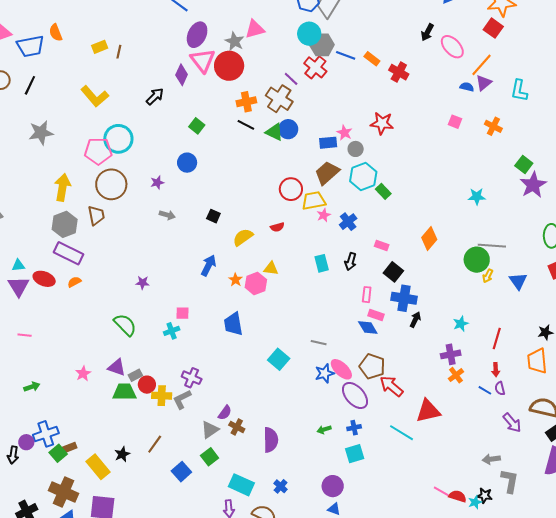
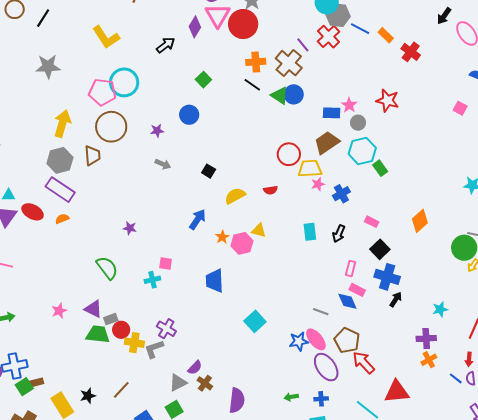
gray line: (319, 343) -> (321, 312), moved

